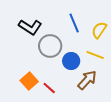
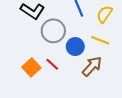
red line: (49, 88) -> (52, 64), moved

